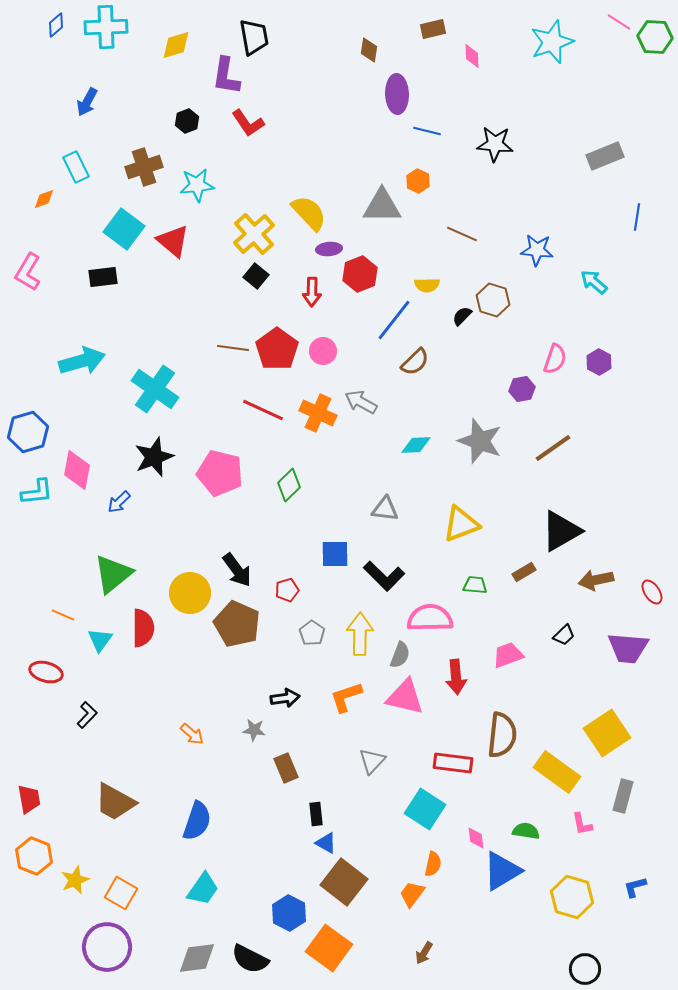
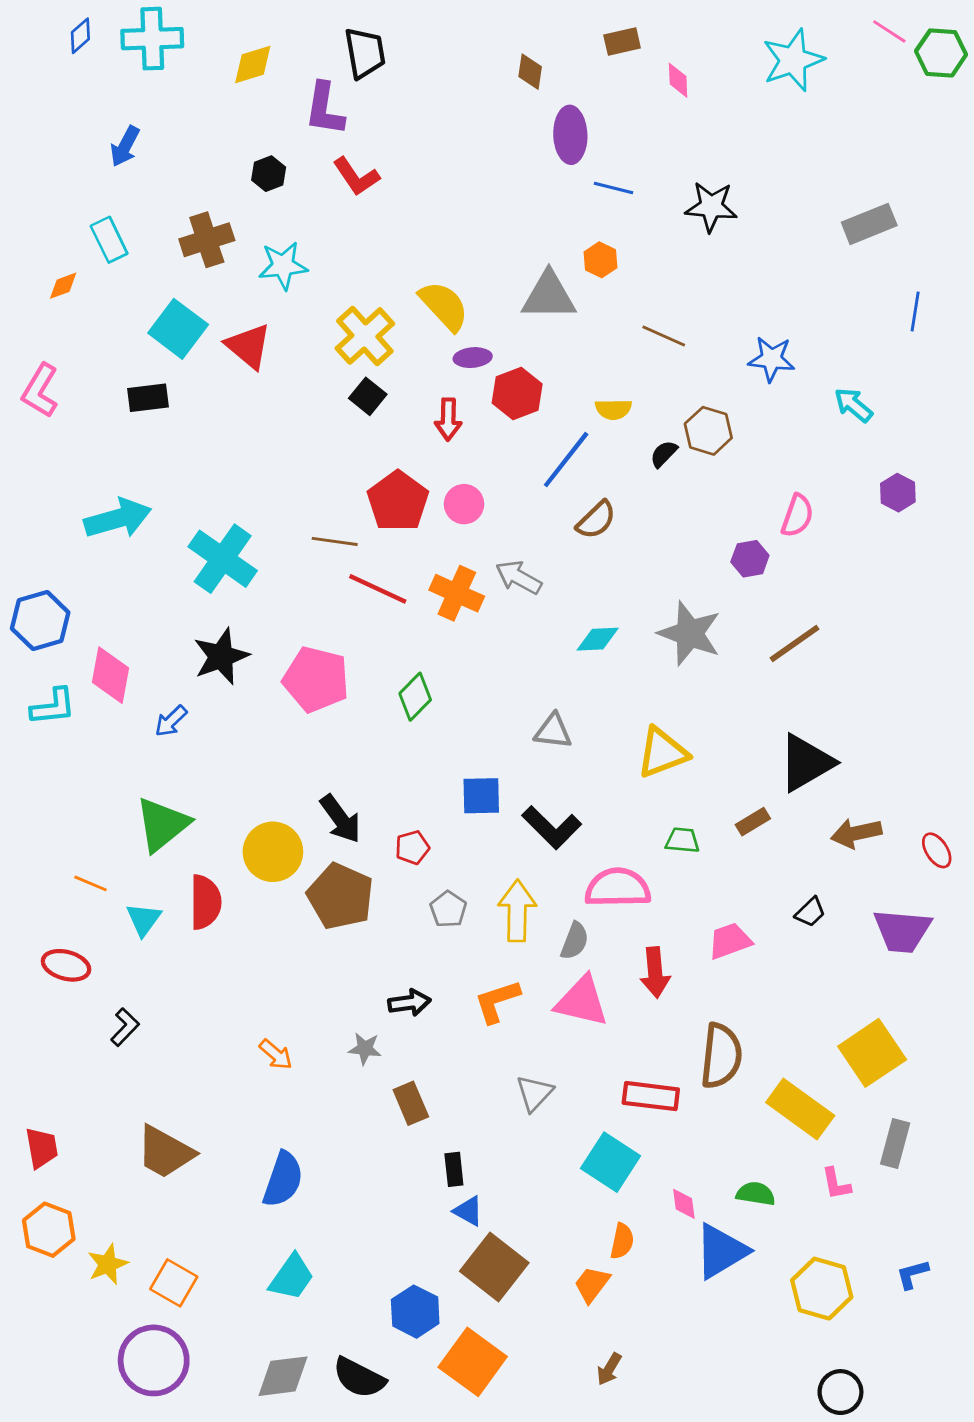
brown line: (233, 348) -> (335, 541), moved
purple hexagon: (599, 362) -> (898, 493), moved

